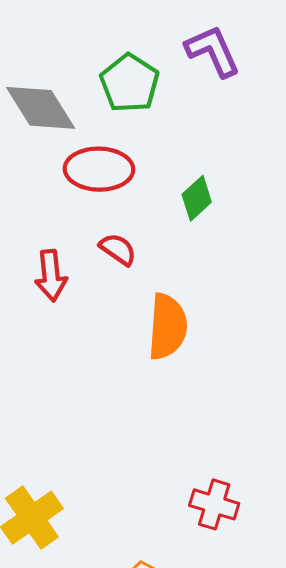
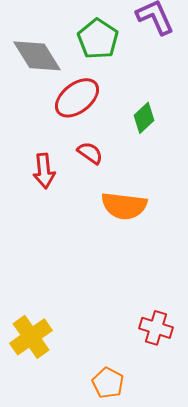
red ellipse: (99, 169) -> (77, 98), turned -39
orange semicircle: (168, 327) -> (124, 206), turned 93

